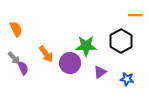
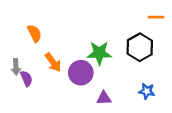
orange semicircle: (16, 29) -> (35, 33), moved
gray arrow: (14, 58) -> (16, 67), turned 40
purple triangle: (100, 72) -> (104, 98), moved, turned 32

